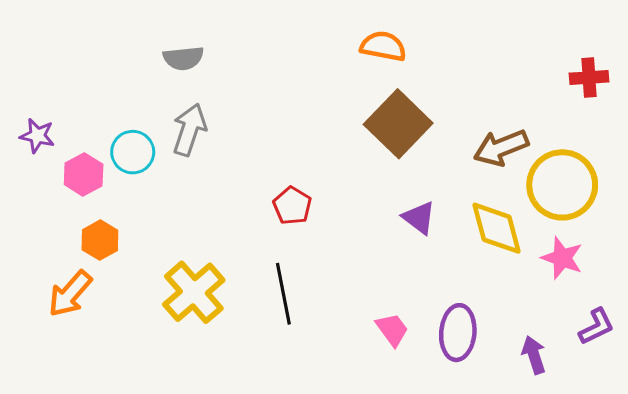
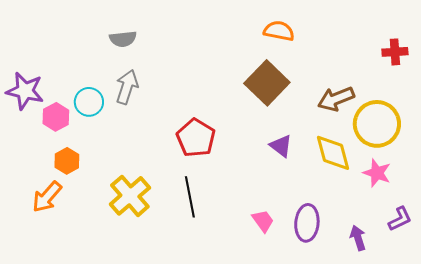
orange semicircle: (383, 46) -> (279, 31), moved
purple star: (37, 136) -> (25, 91), size x1.6
red pentagon: (292, 206) -> (196, 138), size x1.5

